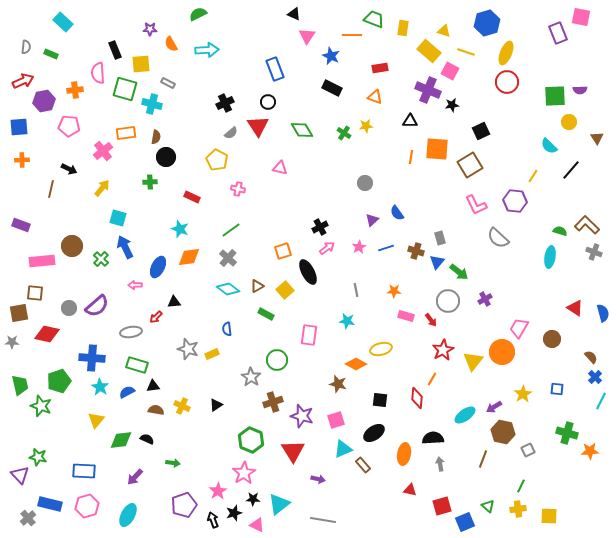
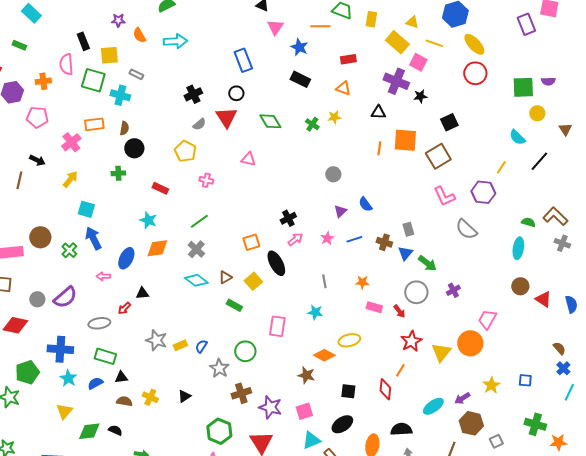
yellow ellipse: (506, 53) -> (474, 44), turned -65
blue semicircle: (227, 329) -> (201, 346), moved, turned 40
brown circle: (552, 339) -> (520, 286), moved

